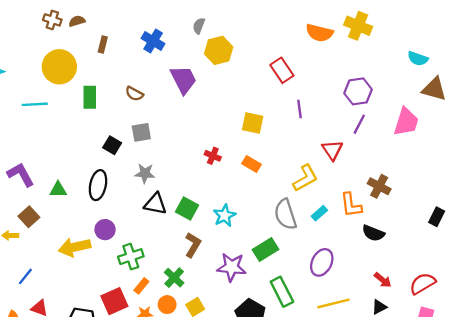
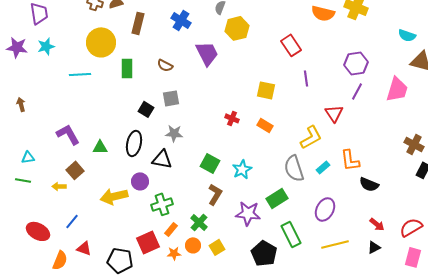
brown rectangle: (103, 45) -> (138, 23), size x1.5
brown cross: (379, 186) -> (414, 144), moved
black triangle: (155, 204) -> (162, 159), moved

